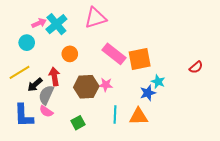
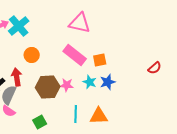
pink triangle: (95, 18) -> (80, 23), moved, turned 30
orange square: (140, 59) -> (100, 60), size x0.6
cyan star: (158, 82) -> (90, 82), moved
blue star: (148, 93) -> (108, 82), moved

